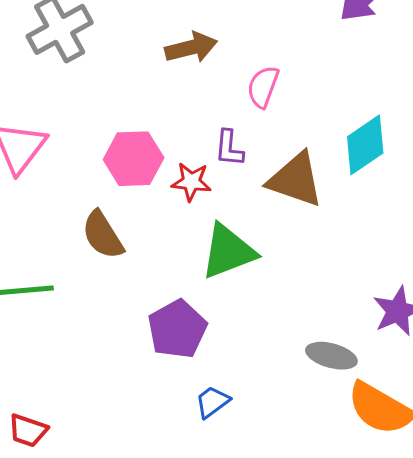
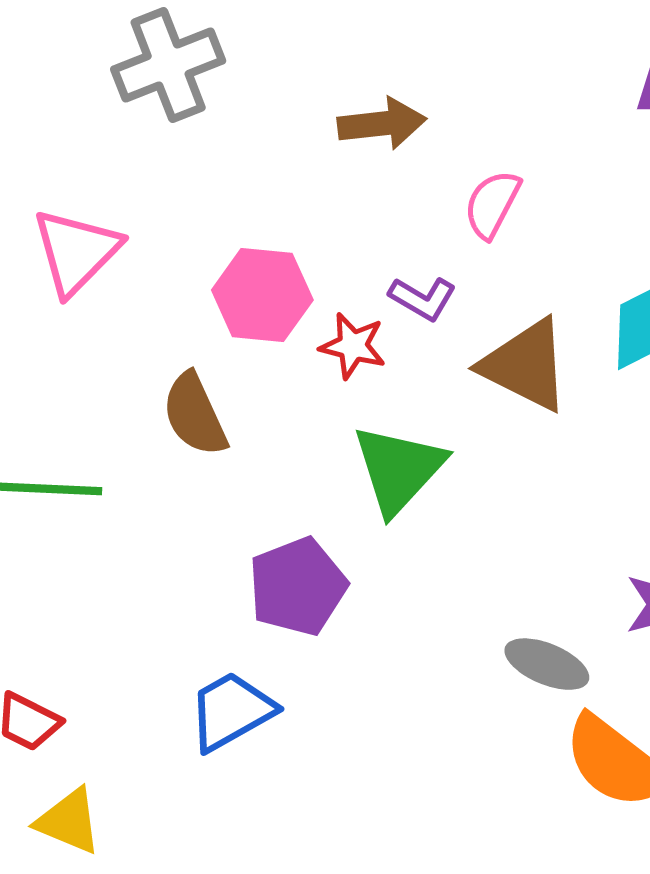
purple L-shape: (229, 148) -> (423, 298), turned -72
green triangle: (228, 251) -> (399, 469), turned -34
blue trapezoid: (212, 402) -> (231, 711), moved, size x1.5

